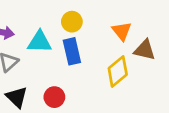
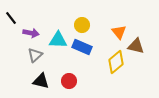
blue rectangle: (72, 51) -> (82, 47), turned -54
black triangle: (17, 97) -> (41, 81), turned -30

